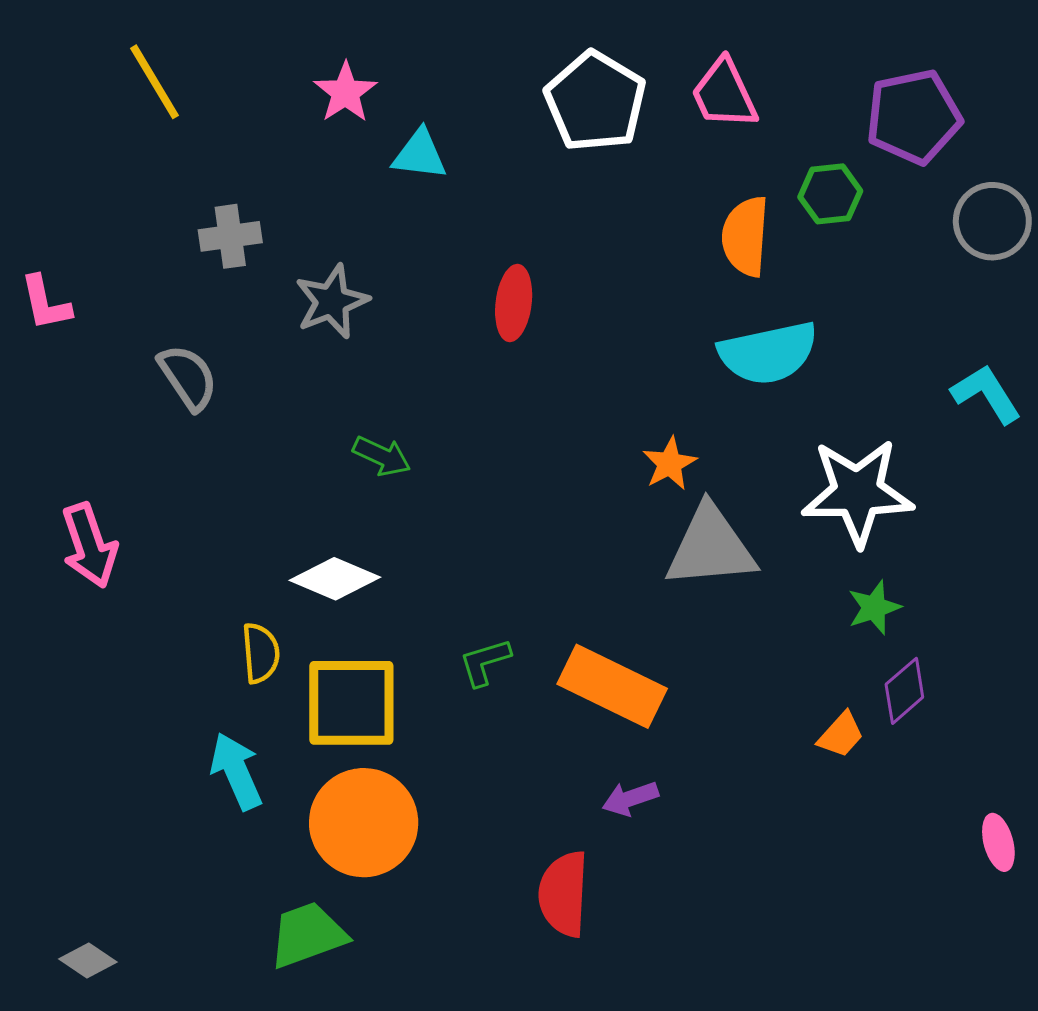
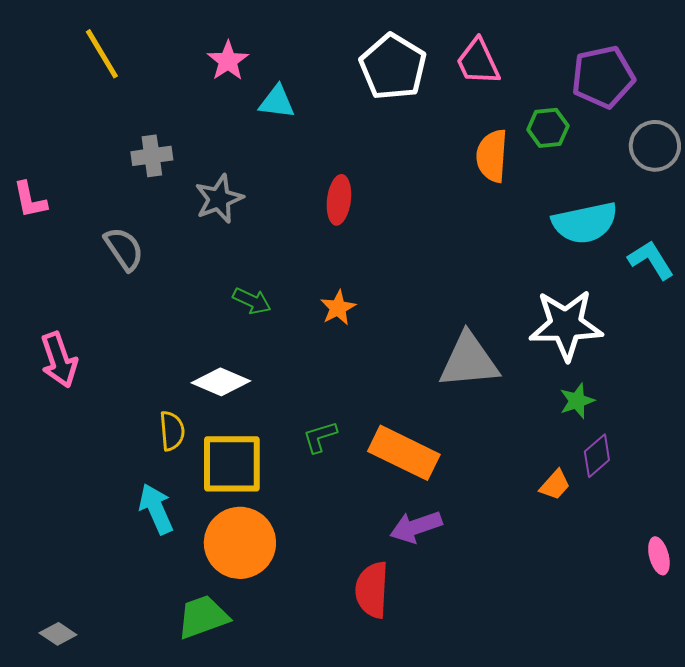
cyan semicircle: (768, 353) -> (585, 223), moved
orange star: (670, 464) -> (338, 308), moved
purple arrow: (630, 798) -> (416, 527), size x1.4

